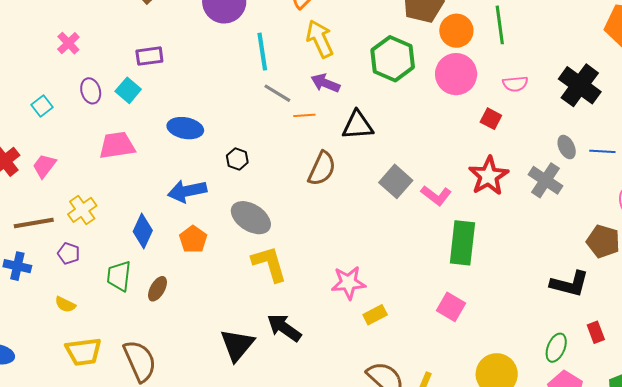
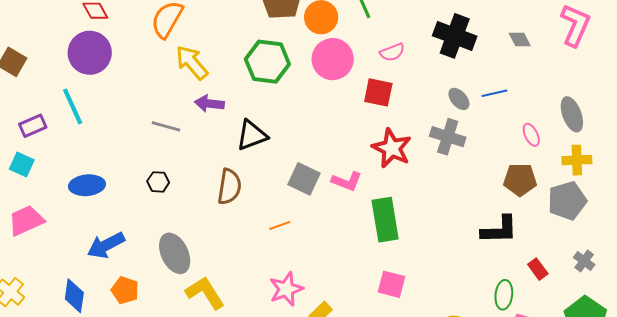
cyan line: (262, 52) -> (73, 106), moved
orange line: (304, 115) -> (280, 225), moved
red square: (491, 119) -> (378, 92), size x1.4
black hexagon: (237, 159) -> (158, 182), moved
gray ellipse: (251, 218) -> (175, 253), turned 48

